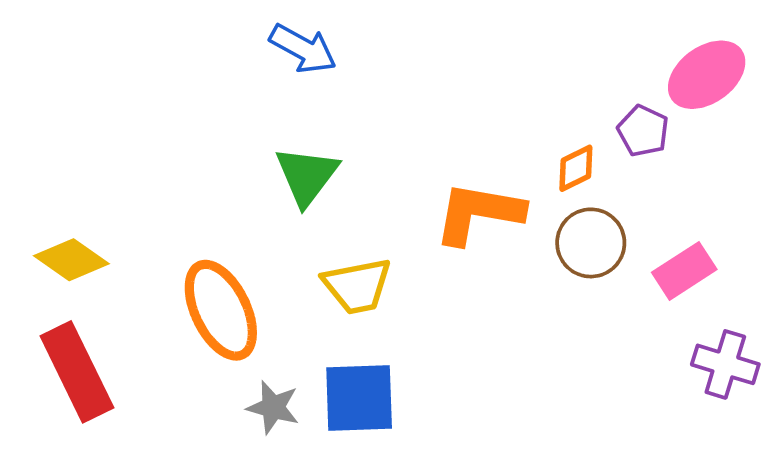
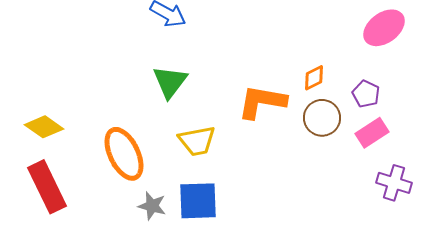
purple pentagon: (643, 131) -> (366, 94), moved

